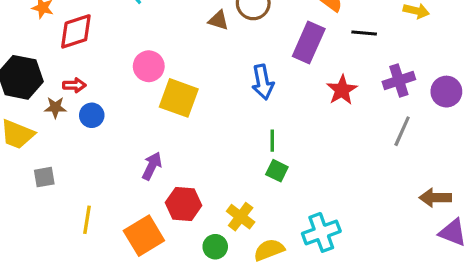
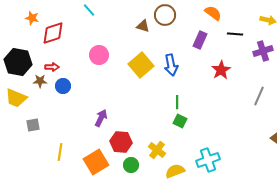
purple rectangle: (309, 42) -> (200, 40), size x0.7
purple cross: (399, 80) -> (263, 51), moved
yellow square: (179, 98) -> (141, 65), moved, turned 30
green circle: (215, 247) -> (131, 165), moved

